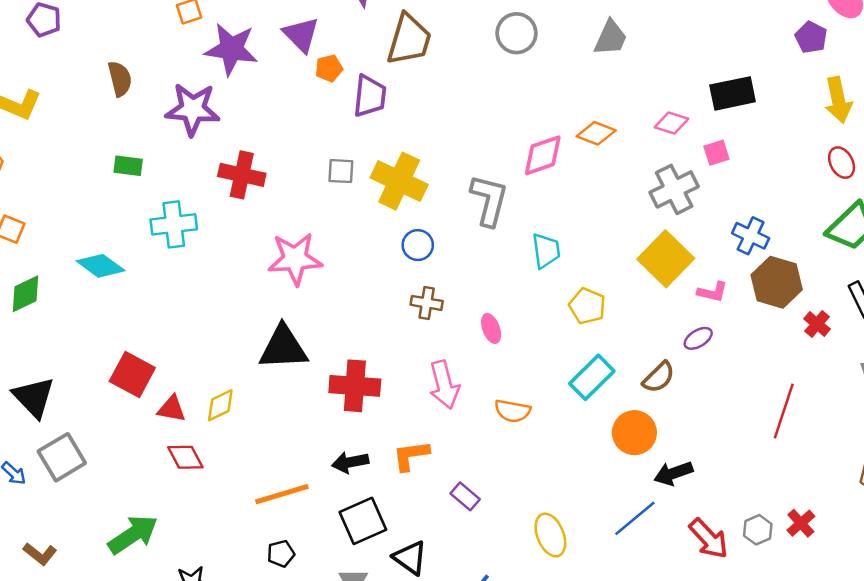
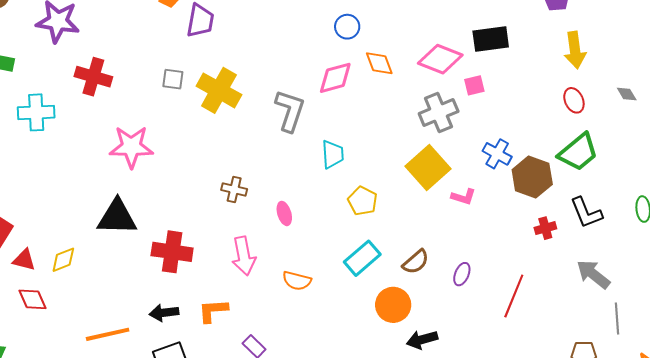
pink diamond: (672, 123) -> (440, 59), size x1.6
orange diamond: (596, 133) -> (379, 63), turned 44
blue circle: (418, 245) -> (347, 27), moved
brown hexagon: (777, 282) -> (532, 177), moved
red cross: (817, 324) -> (545, 228), turned 30
purple ellipse: (698, 338) -> (462, 274), moved, turned -40

